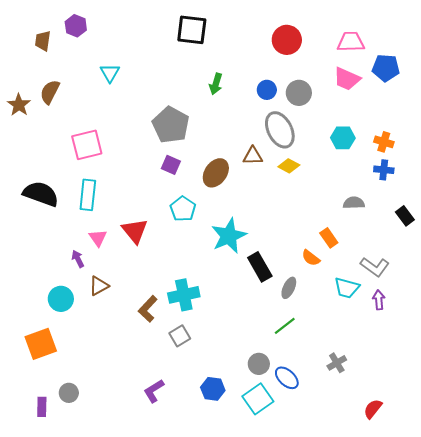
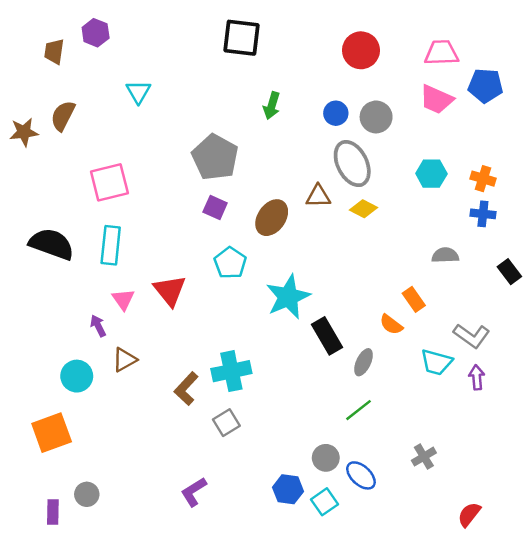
brown star: (19, 105) -> (24, 132), turned 30
blue hexagon: (213, 389) -> (288, 489), moved
cyan square: (258, 399) -> (325, 502), size x0.7

